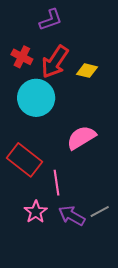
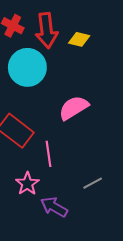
red arrow: (55, 62) -> (46, 30), turned -40
purple arrow: (72, 216) -> (54, 207), moved

